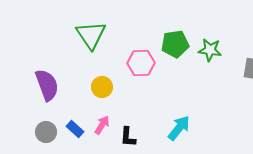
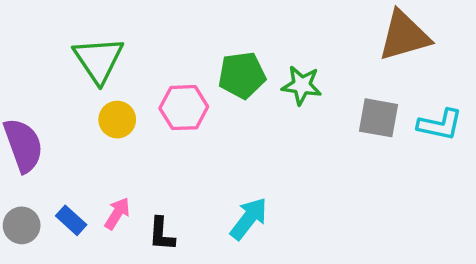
yellow circle: (102, 87) -> (117, 120), moved

